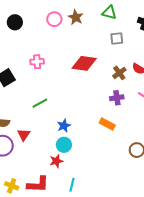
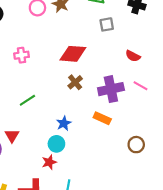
brown cross: (119, 73) -> (75, 82), moved
purple cross: (117, 98) -> (111, 89), size x1.6
blue star: (64, 126) -> (64, 123), moved

